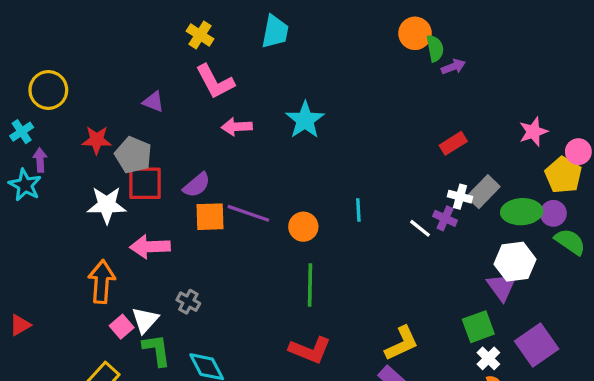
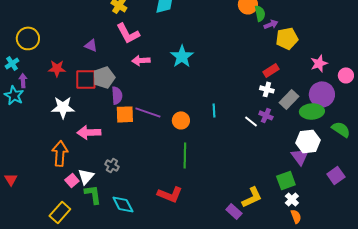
gray pentagon: (133, 155) -> (104, 77), moved, turned 30
yellow pentagon: (563, 175) -> (287, 38), moved, turned 30
red square: (145, 183) -> (86, 79), moved
purple semicircle: (197, 185) -> (117, 95), turned -54
white cross: (460, 197) -> (267, 89), moved
purple circle: (553, 213) -> (322, 94), moved, size x1.6
red triangle: (20, 325) -> (11, 179), turned -32
yellow L-shape: (402, 343) -> (252, 197), moved
purple square: (537, 345) -> (336, 175), moved, size x0.7
red L-shape: (310, 350) -> (170, 194), moved

